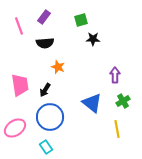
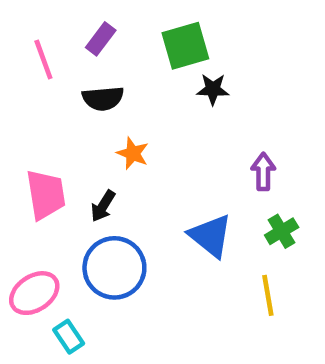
green square: (81, 20) -> (185, 46), size x1.5
cyan rectangle: (46, 147) -> (69, 337), moved

